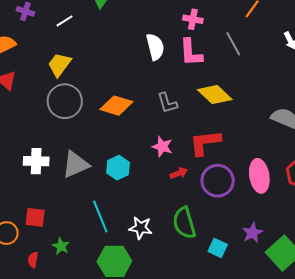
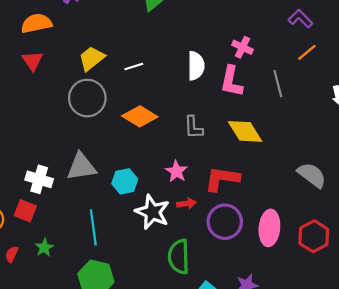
white line: (64, 21) -> (134, 66), moved
white cross: (36, 161) -> (39, 179), moved
white star: (141, 228) -> (152, 212), moved, size x1.4

